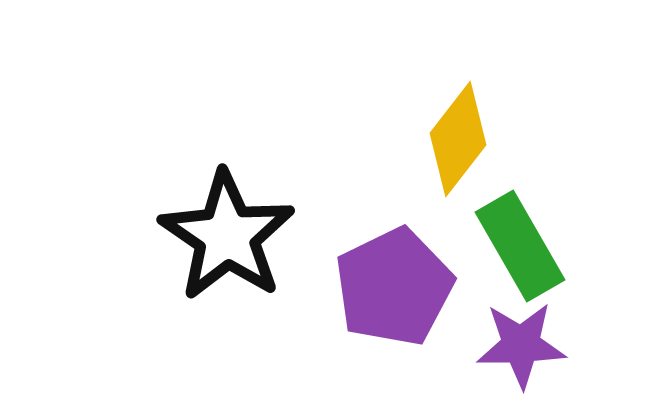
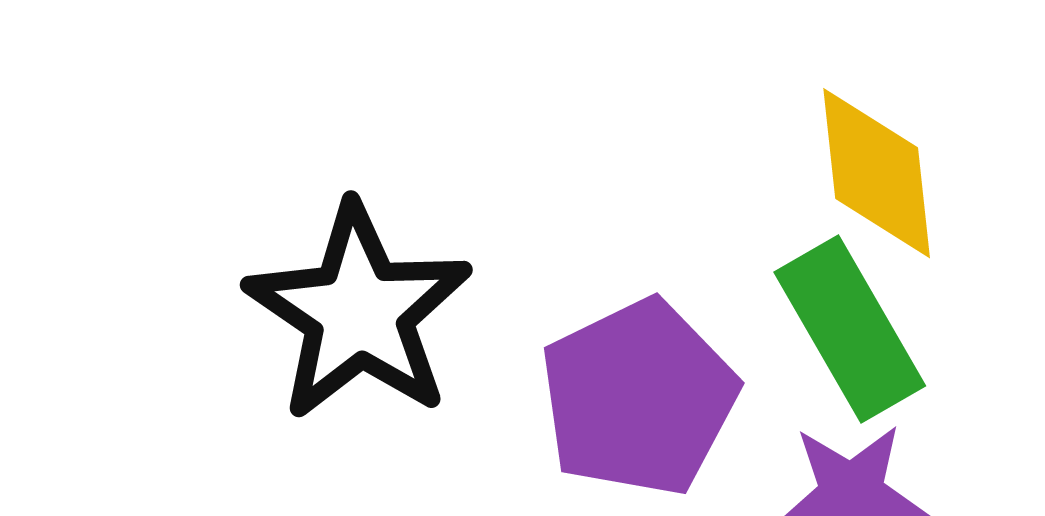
yellow diamond: (458, 139) -> (877, 173), moved, turned -44

